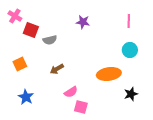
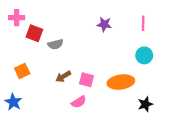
pink cross: (15, 16) -> (17, 18), turned -32
purple star: (83, 22) -> (104, 24), moved
blue star: (26, 97) -> (13, 102), moved
pink square: (81, 107) -> (87, 80), moved

